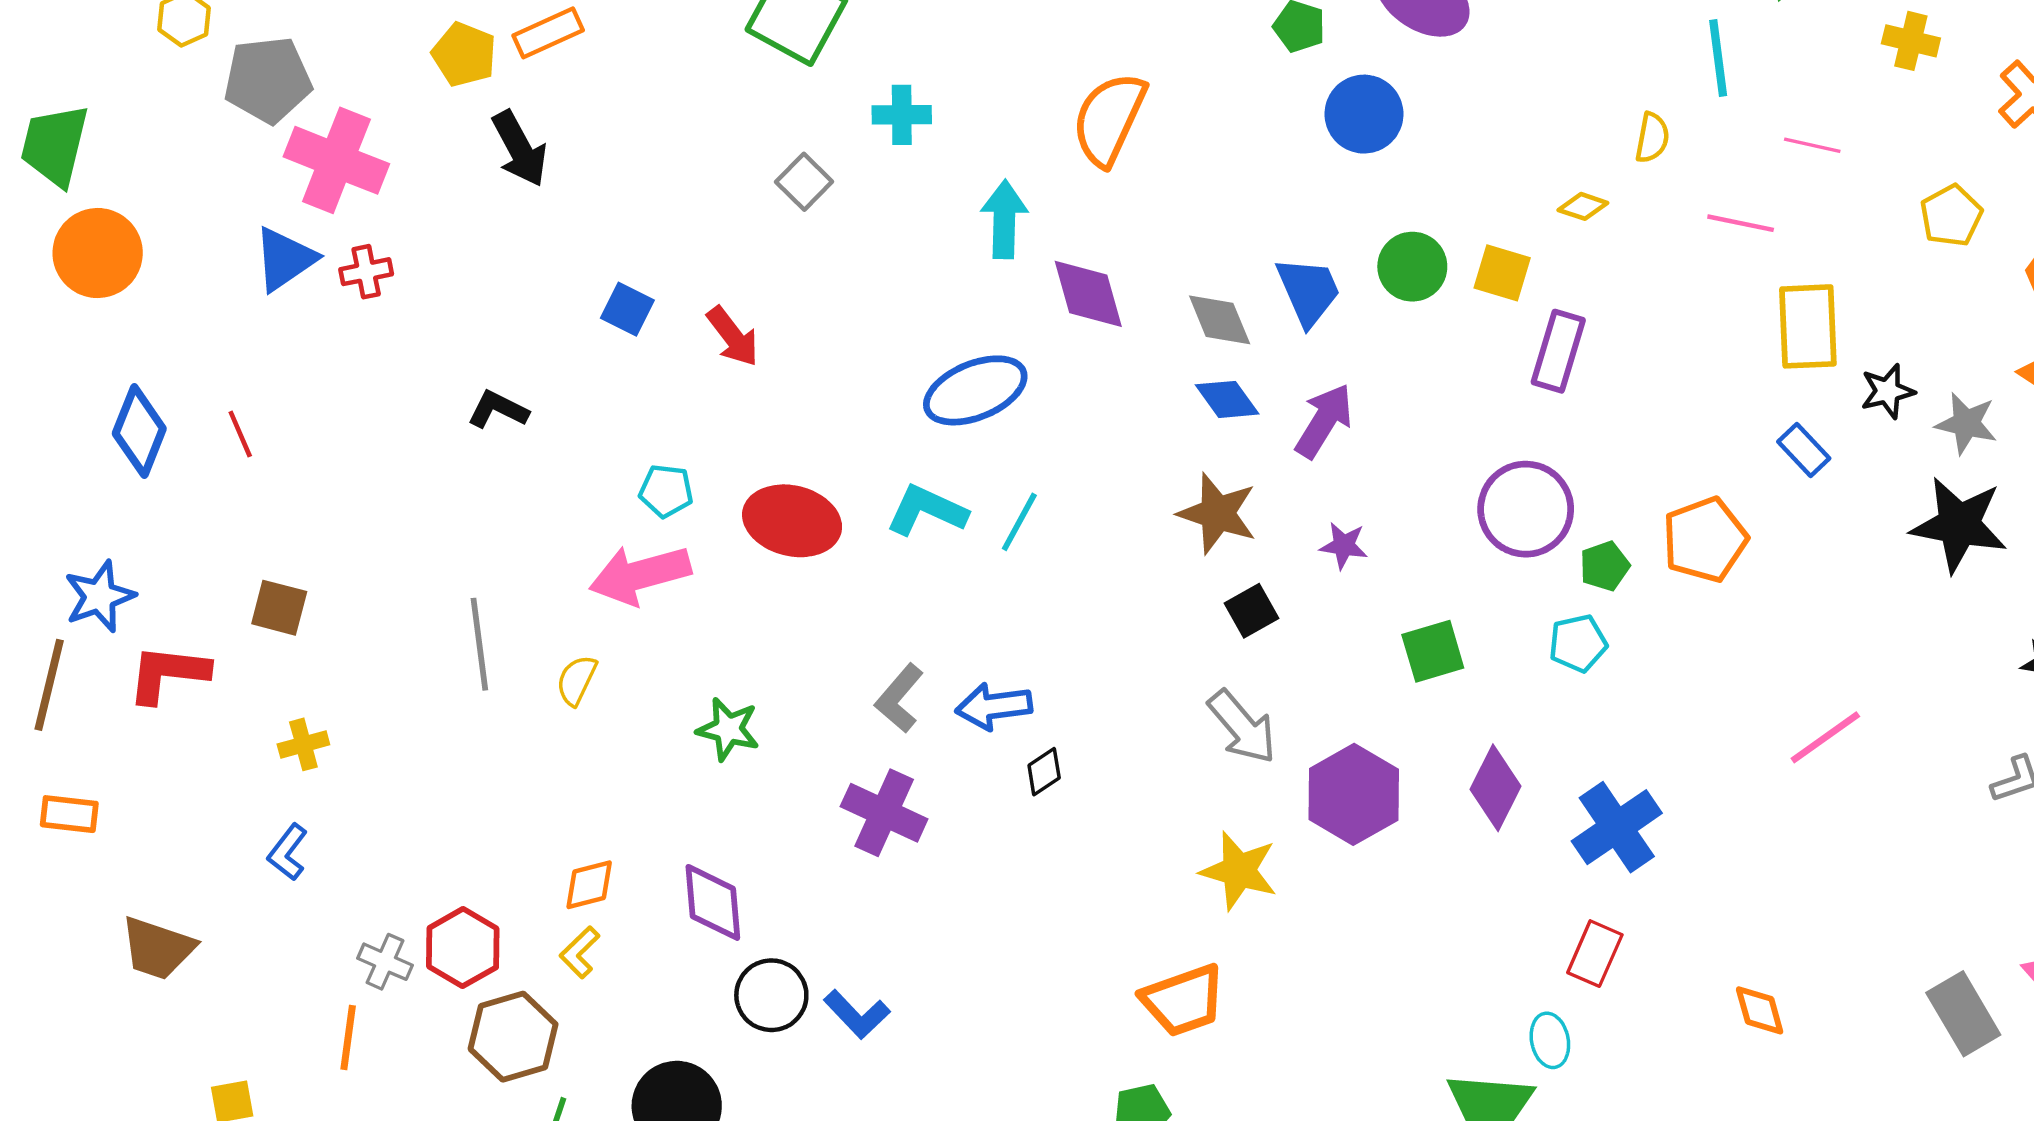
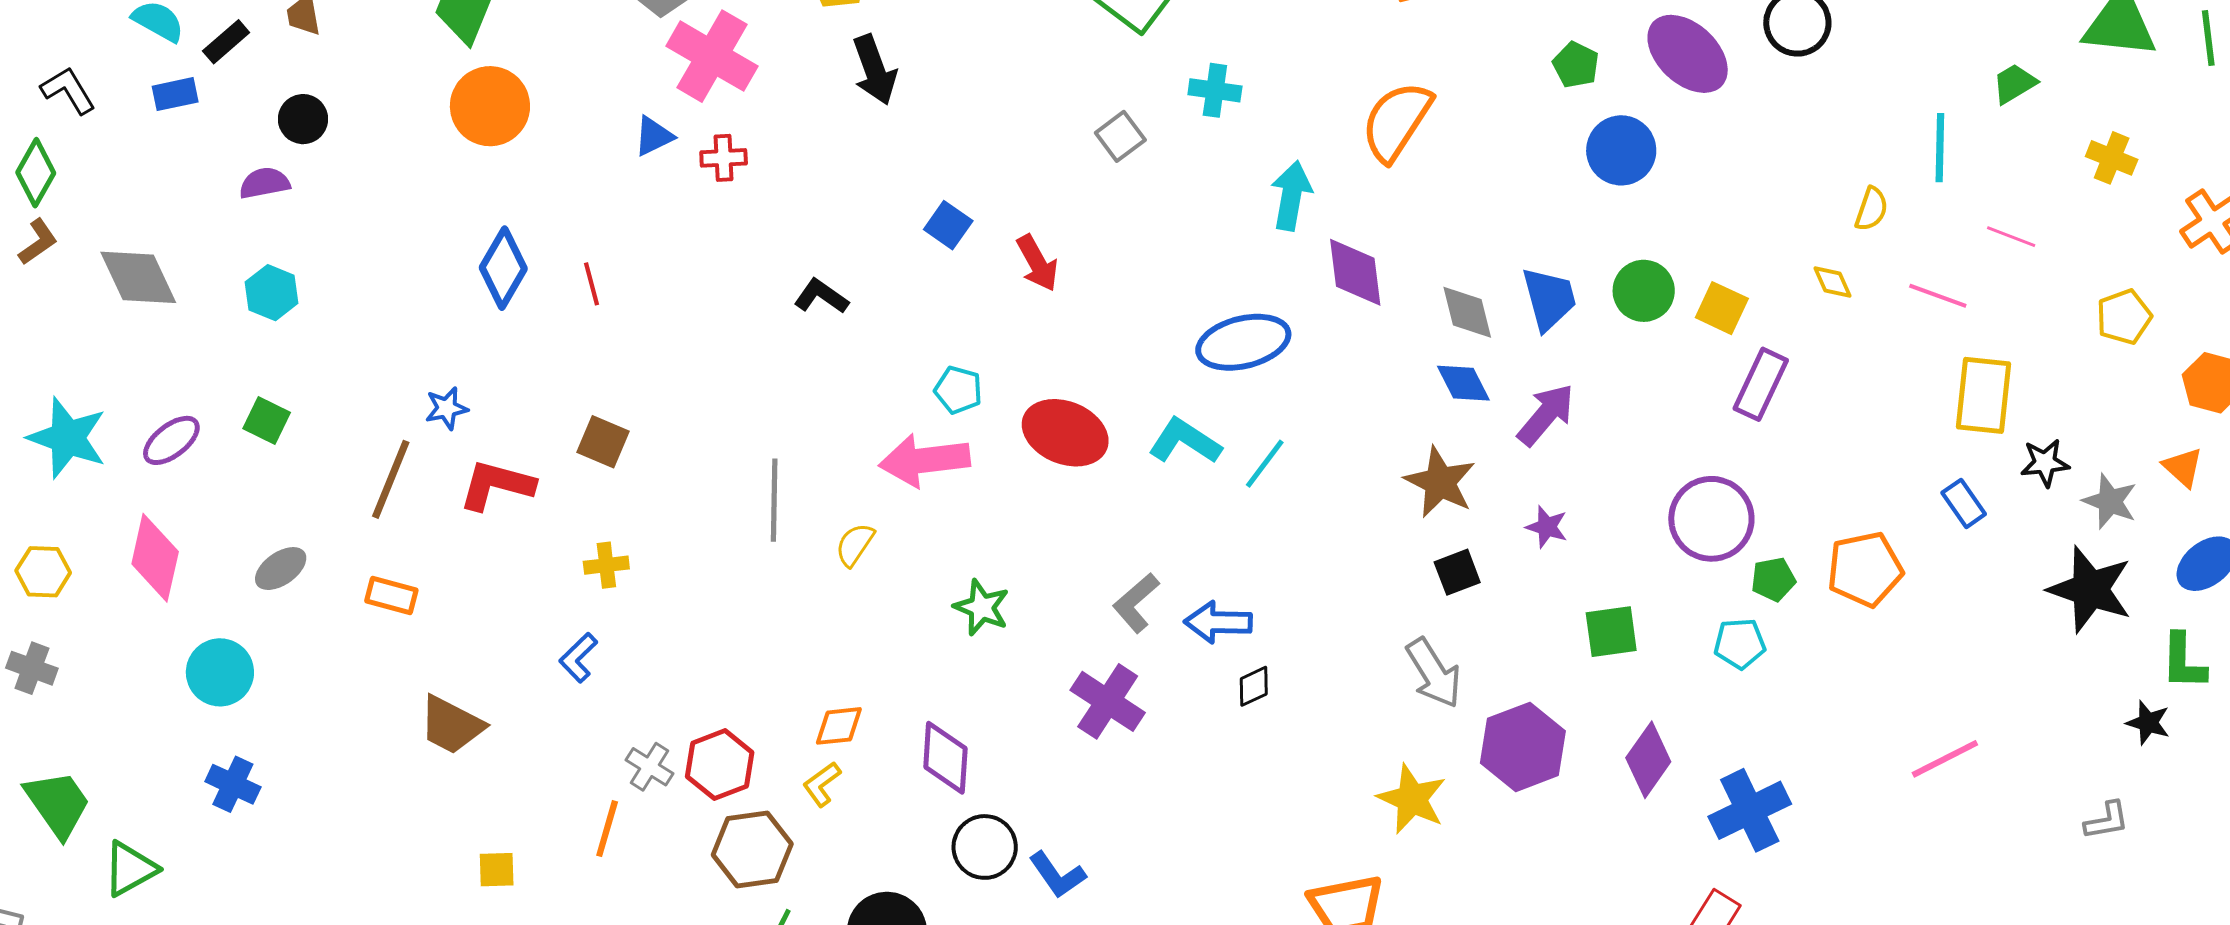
yellow diamond: (1583, 206) -> (1832, 282), moved, turned 39
blue triangle: (285, 259) -> (654, 136), size x0.7
blue star: (100, 596) -> (447, 408), size x0.7

